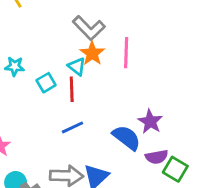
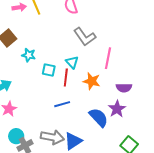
orange star: (92, 53) -> (92, 81), moved, turned -30
cyan square: (46, 83) -> (49, 70), turned 32
purple semicircle: (157, 157) -> (124, 88), moved

